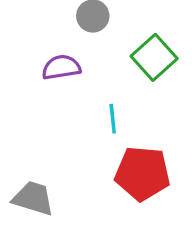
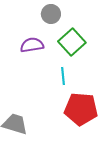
green square: (154, 57) -> (72, 42), moved

